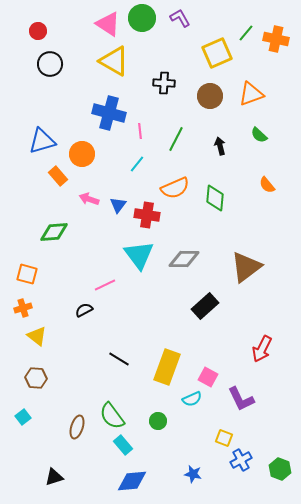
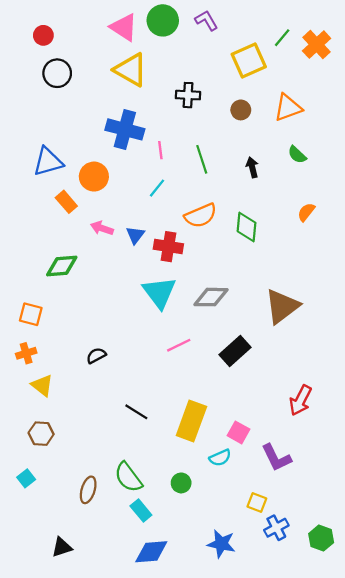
orange cross: (276, 39) -> (317, 45), turned 35
brown circle: (210, 96) -> (241, 110), size x0.7
green line: (176, 139) -> (202, 159), turned -45
orange semicircle: (267, 185) -> (306, 212), turned 78
pink line: (105, 285) -> (179, 345), moved
blue star: (193, 474) -> (221, 544), size x1.4

